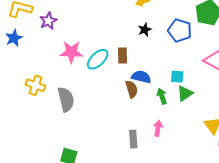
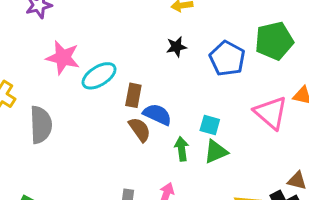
brown rectangle: (123, 55) -> (133, 95), moved
brown semicircle: (132, 89) -> (140, 130), turned -30

